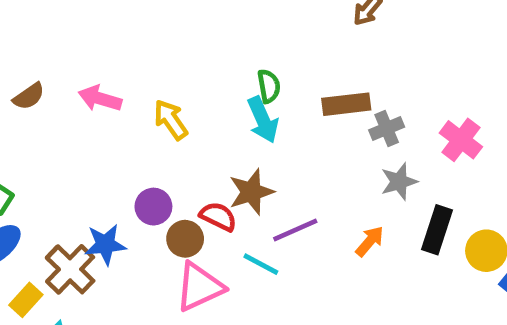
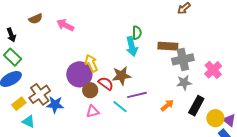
yellow arrow: (171, 120) -> (91, 63), moved
gray cross: (387, 128) -> (183, 59), size x1.5
purple circle: (153, 207) -> (79, 74), size x1.6
blue star: (105, 244) -> (55, 105), moved
pink triangle: (199, 287) -> (93, 111), size x0.6

